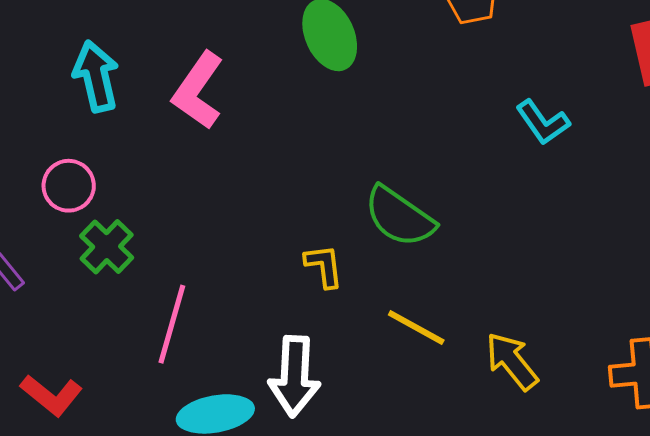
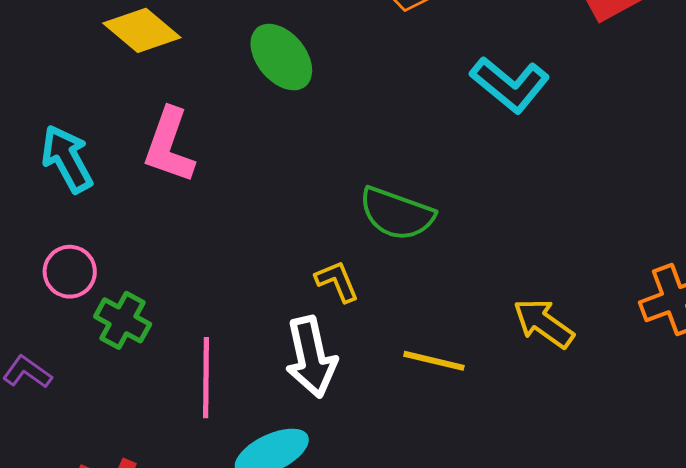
cyan L-shape: (543, 122) -> (510, 85), size x1.4
yellow line: (416, 327) -> (434, 361), moved
white arrow: (294, 376) -> (311, 357), moved

